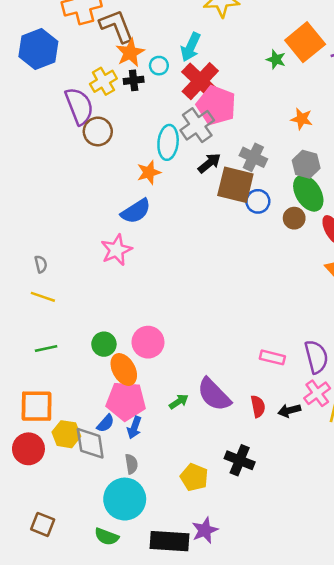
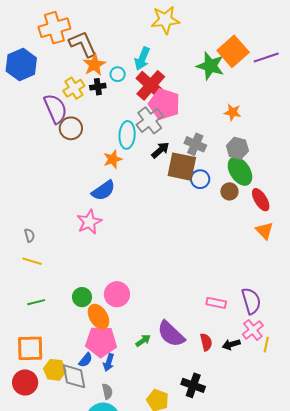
green star: (276, 59) -> (210, 66), size x1.8

